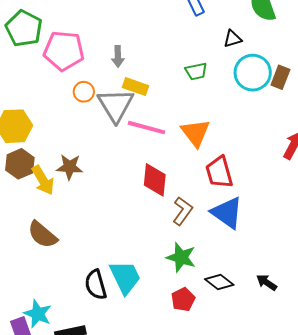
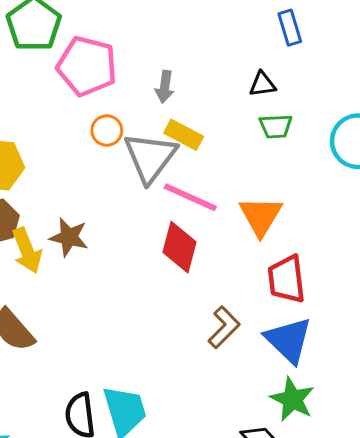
black triangle: (233, 39) -> (262, 84), moved
red diamond: (155, 180) -> (180, 247), moved
green star: (181, 257) -> (292, 399), moved

